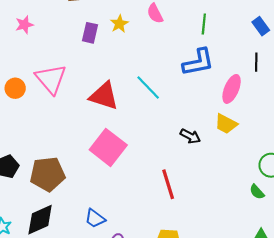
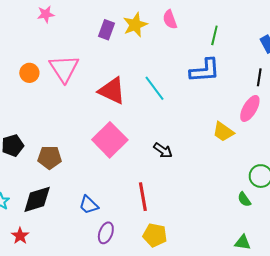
yellow star: (119, 24) -> (135, 25), size x1.4
pink ellipse: (232, 89) -> (250, 108), moved
black arrow: (190, 136) -> (163, 150), moved
brown pentagon: (48, 174) -> (50, 157), size x0.7
red line: (168, 184) -> (143, 197), moved

